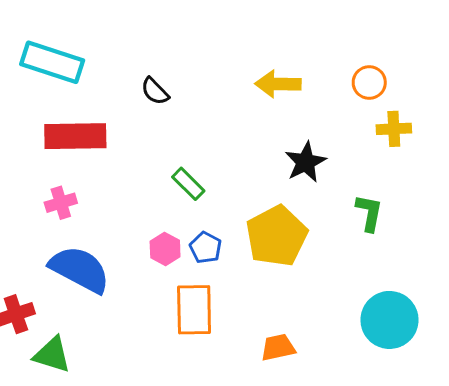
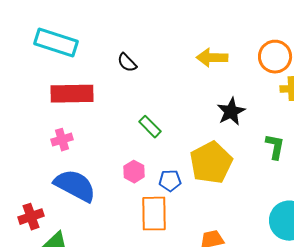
orange circle: (369, 83) -> (275, 57), size x1.4
blue pentagon: (206, 248) -> (170, 181), moved, turned -30

